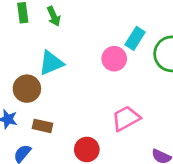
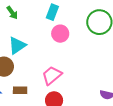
cyan rectangle: (135, 38) -> (52, 12), moved
pink trapezoid: (126, 118) -> (52, 75), moved

